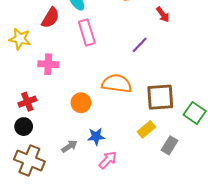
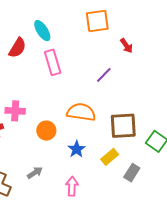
pink cross: (48, 64) -> (15, 111), moved
blue star: (96, 136) -> (77, 149), moved, turned -30
pink arrow: (108, 160) -> (72, 186), turned -42

